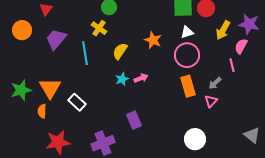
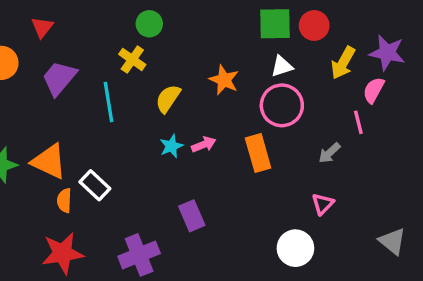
orange rectangle: (188, 86) -> (258, 153), moved
orange triangle: (50, 88) -> (49, 161), turned -35
pink triangle: (211, 101) -> (323, 204), moved
orange semicircle: (42, 111) -> (64, 201), moved

